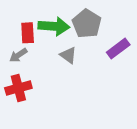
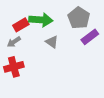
gray pentagon: (87, 24) -> (79, 18), moved
red rectangle: (28, 33) -> (21, 25), turned 63

